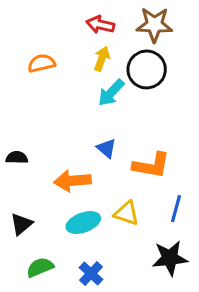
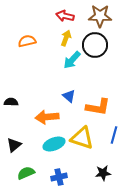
yellow triangle: (127, 213) -> (82, 138), size x1.4
black star: (170, 258) -> (103, 173), moved, size x0.7
blue cross: (91, 274) -> (59, 177), turned 35

